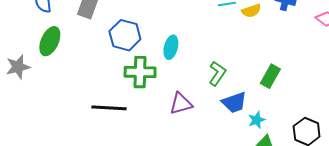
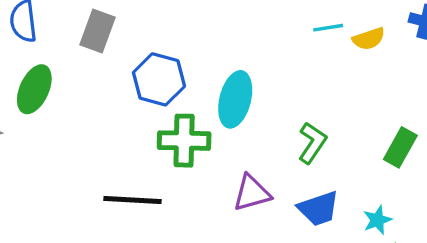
cyan ellipse: (171, 47) -> (235, 99), size x1.4
blue trapezoid: (234, 102) -> (319, 209), moved

